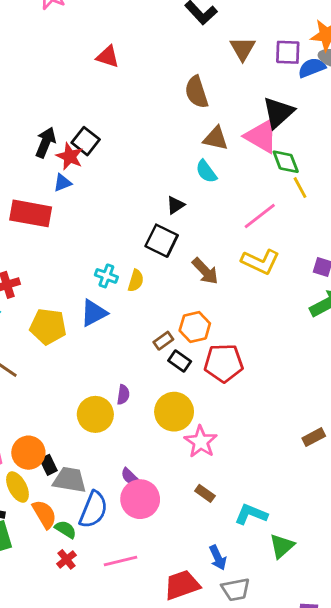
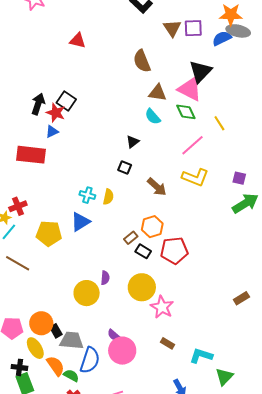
purple square: (288, 52) -> (193, 28), moved
green diamond: (286, 162) -> (186, 112), moved
black square: (162, 241) -> (125, 167), size x0.6

